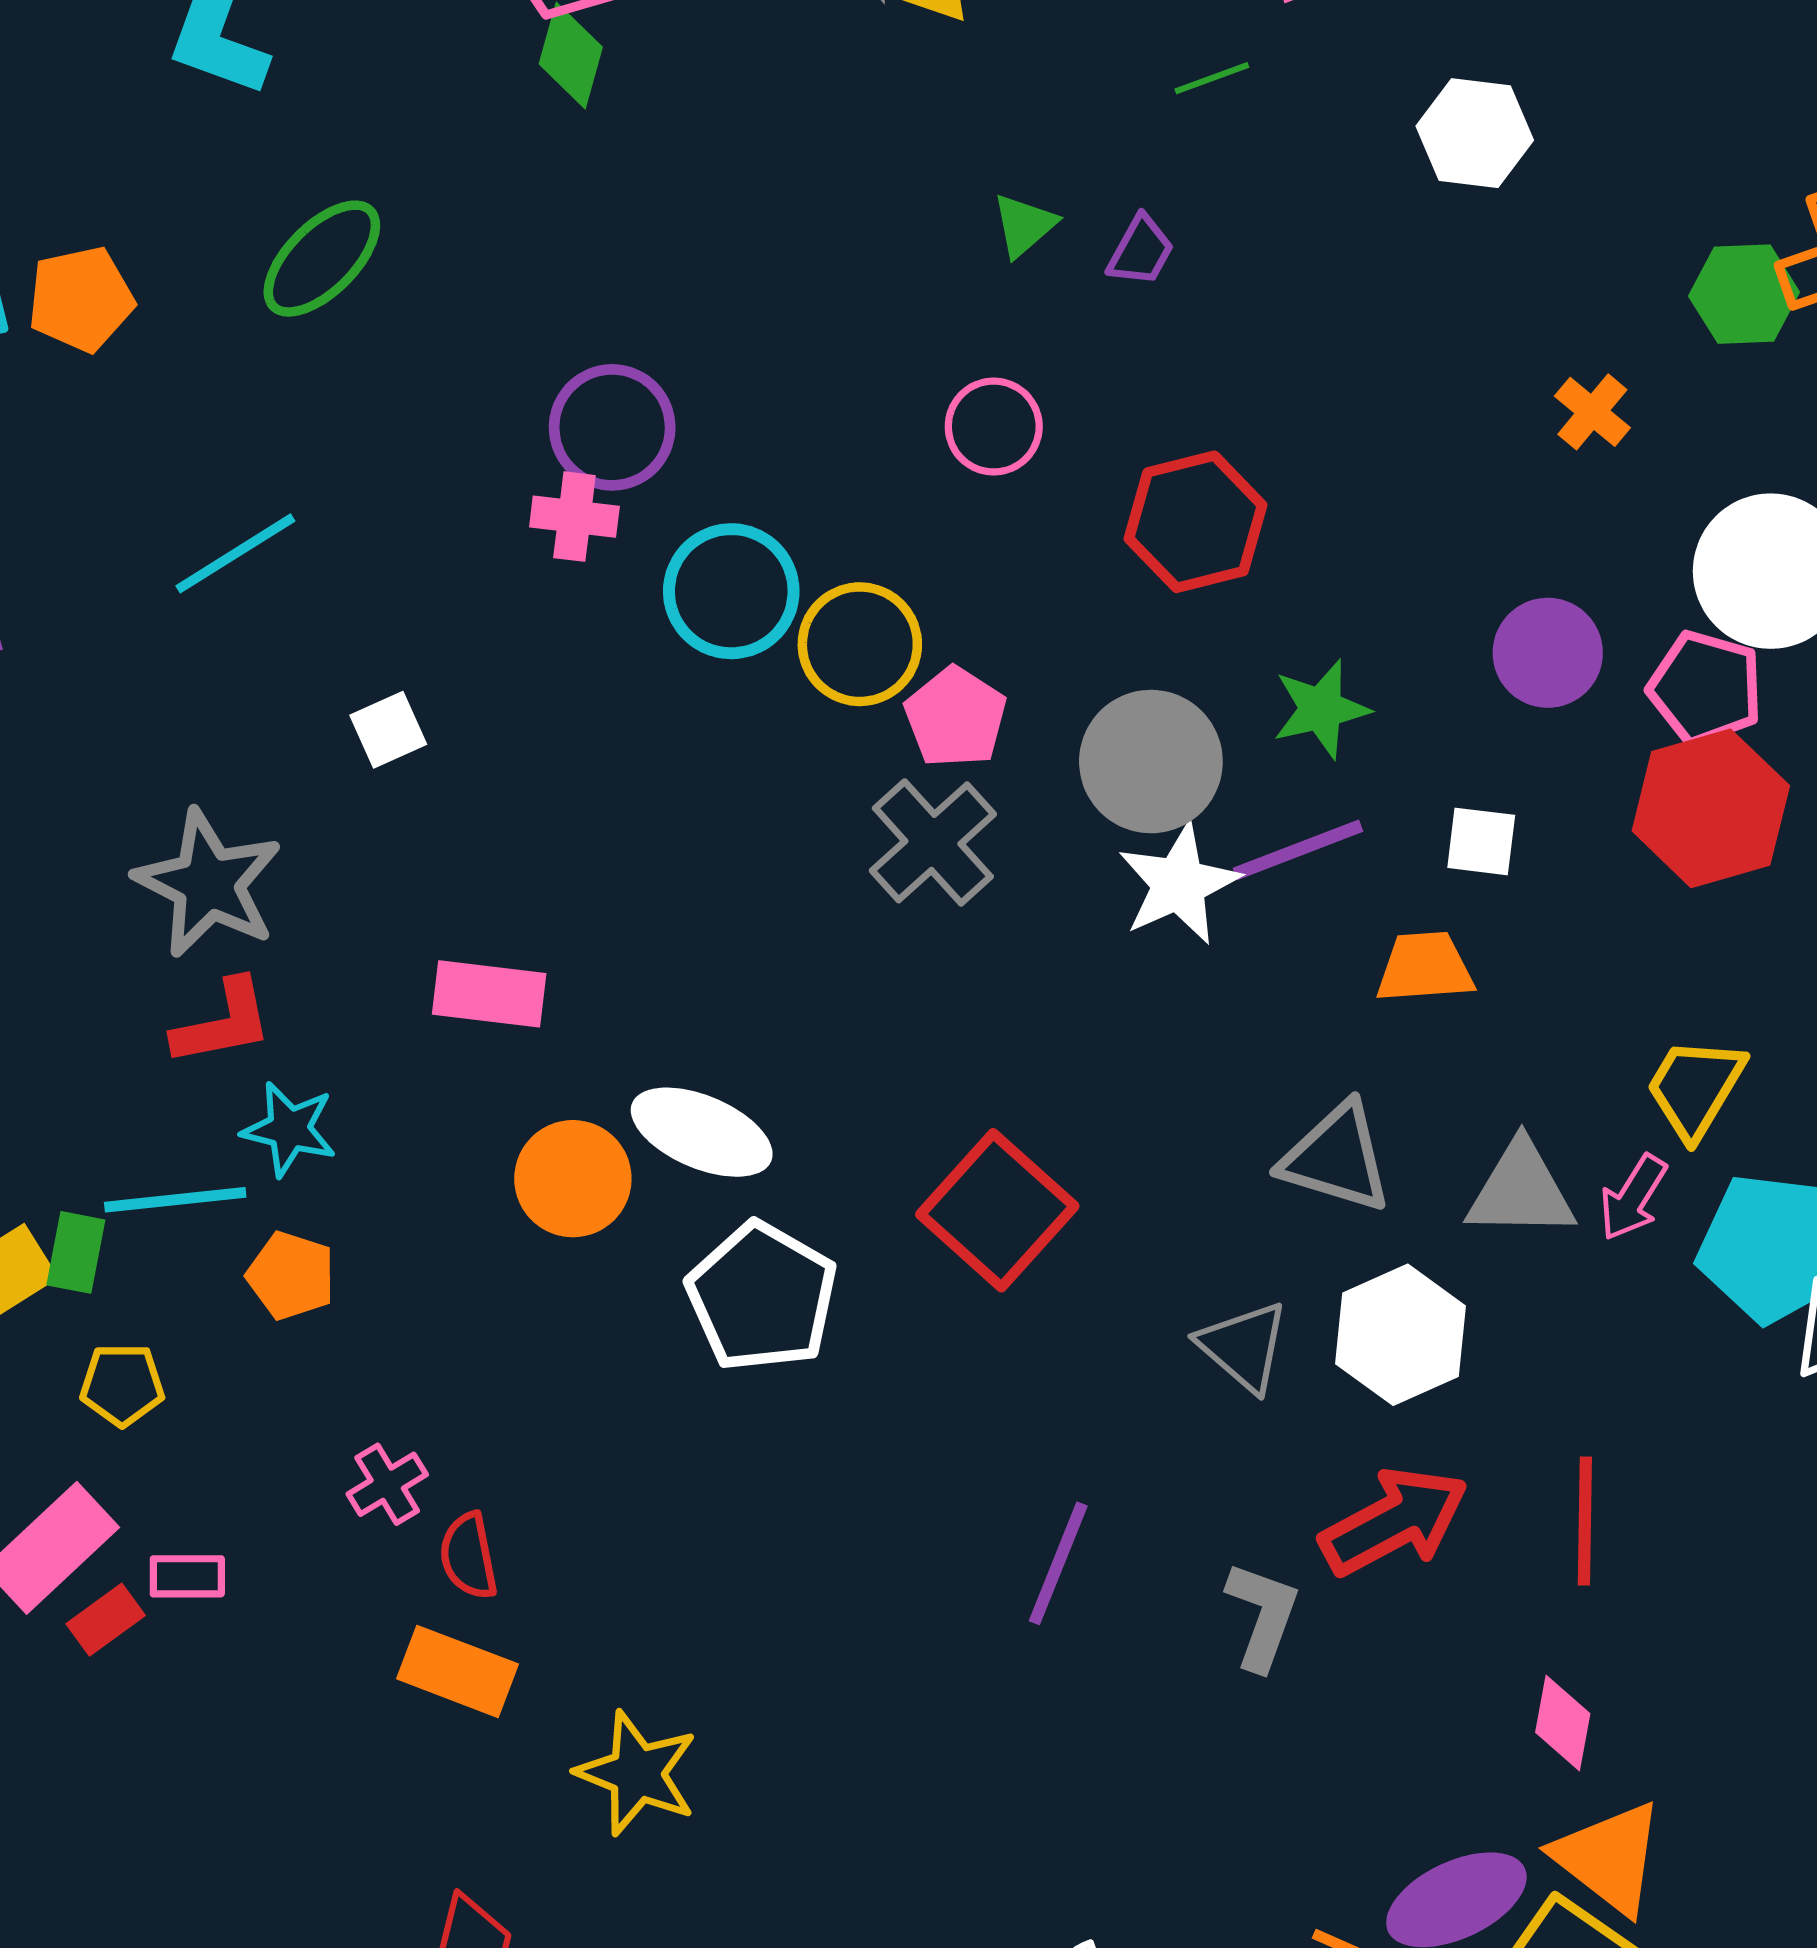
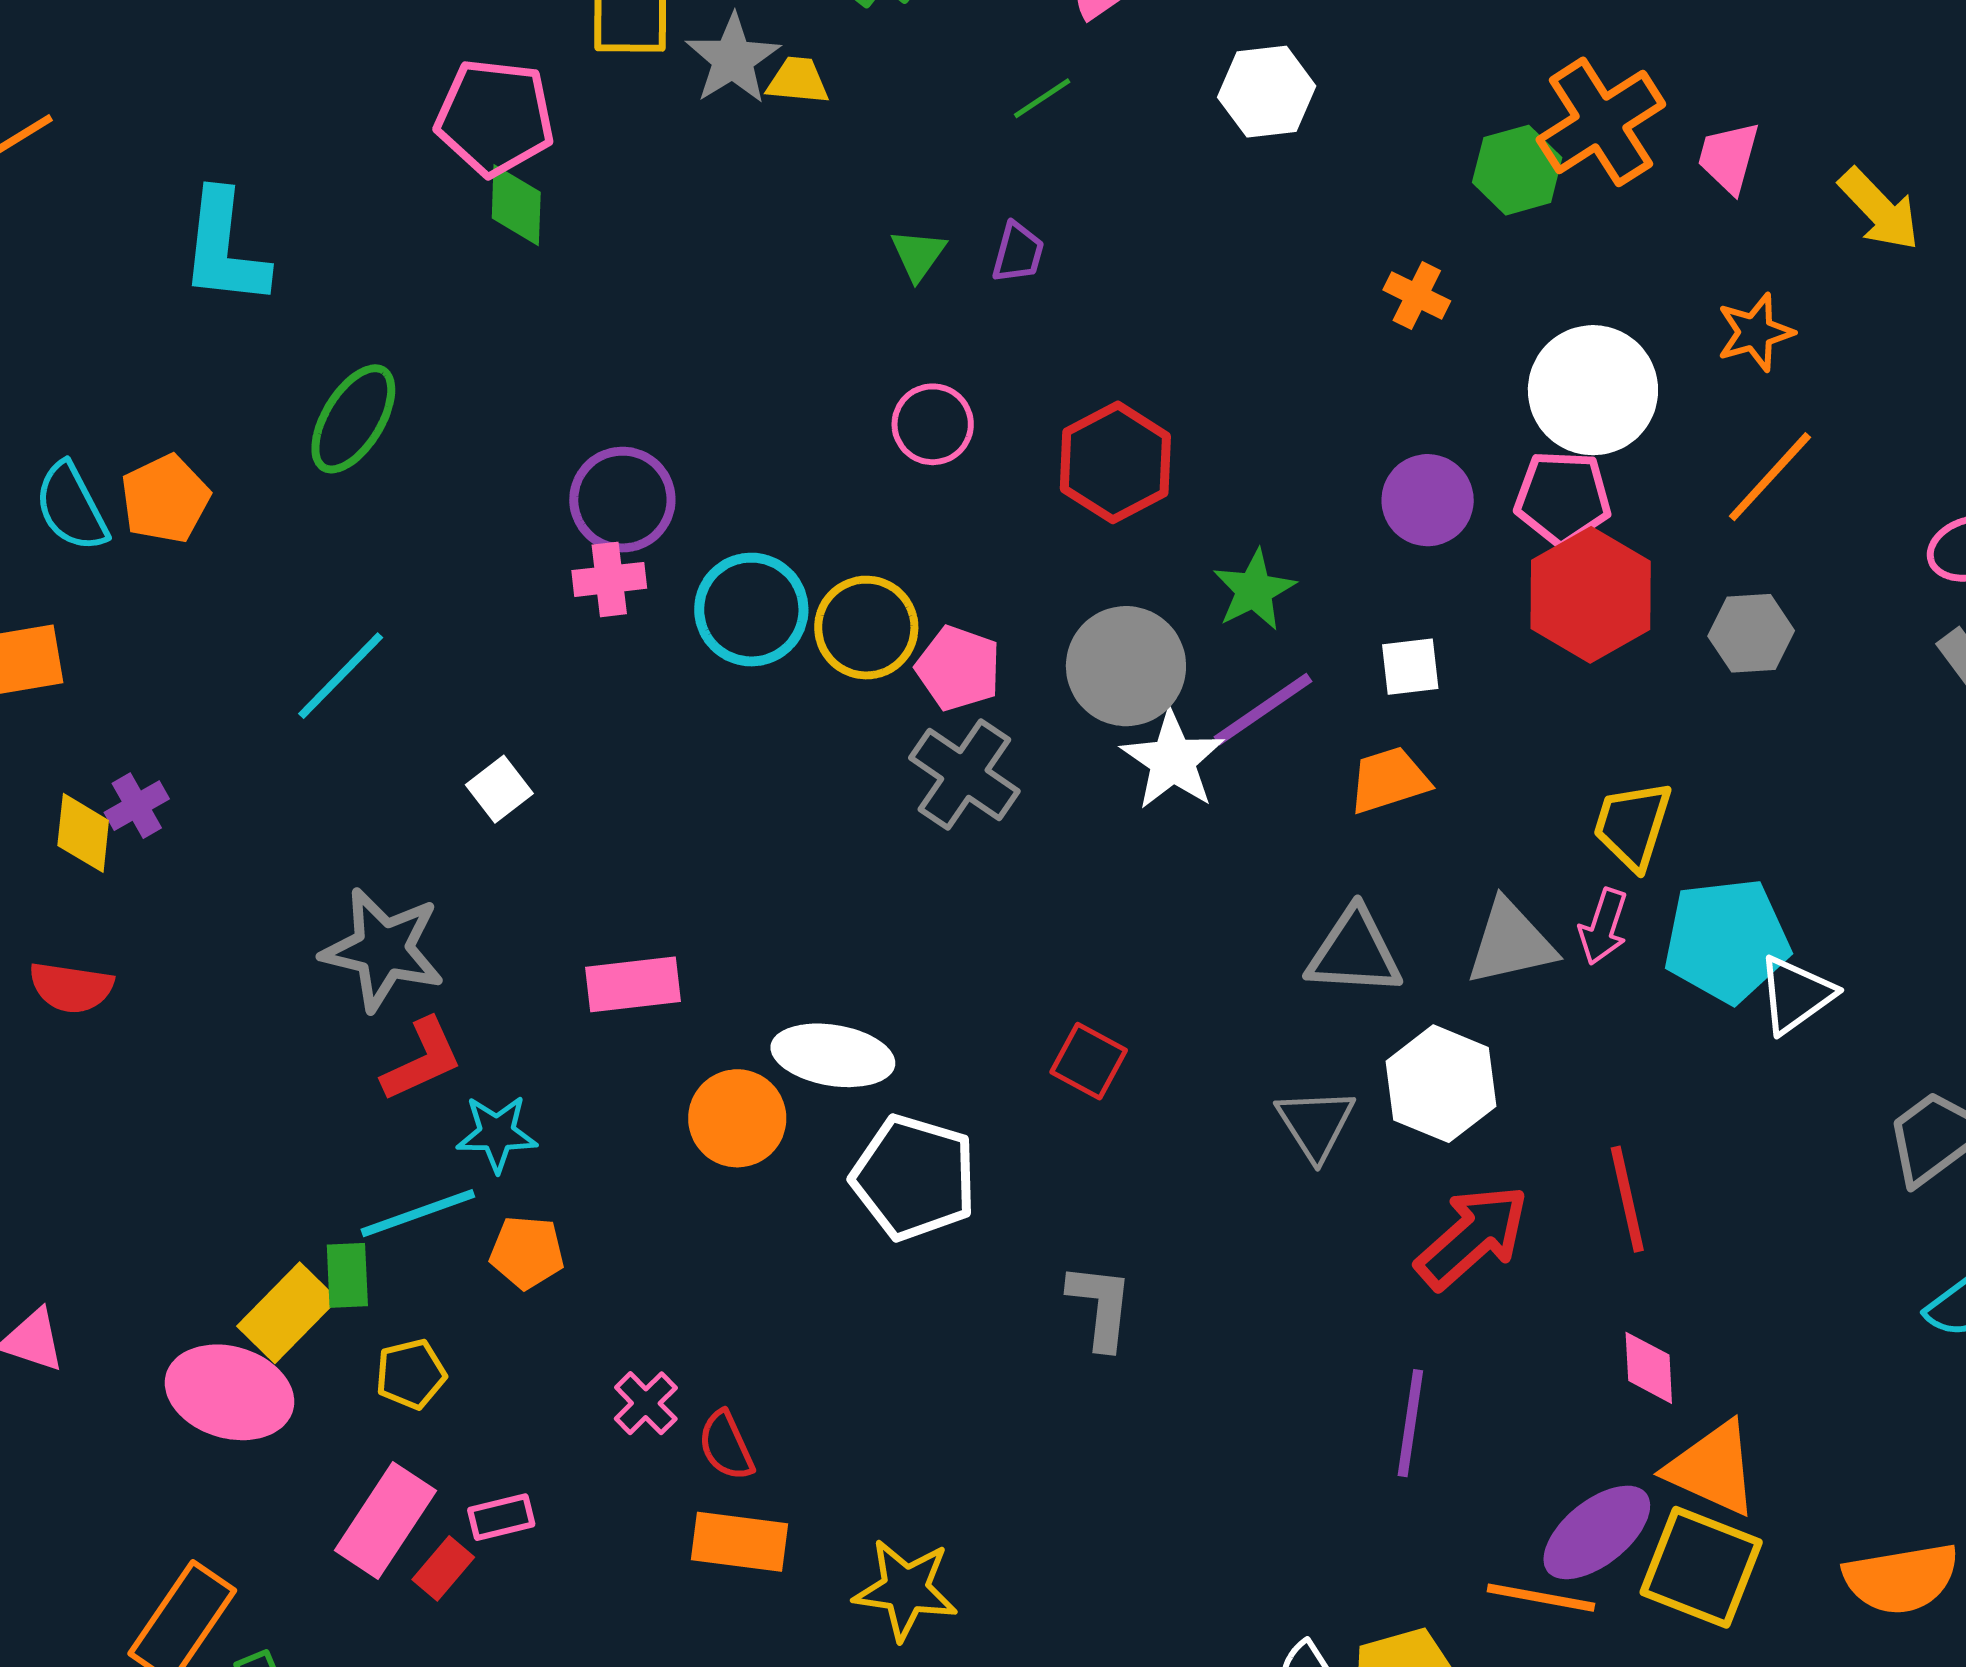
red square: (997, 1210) -> (1089, 1061), size x0.6
gray triangle: (1244, 1347) -> (1316, 1124), turned 30
purple line: (1058, 1563) -> (1410, 1423), moved
gray L-shape: (1262, 1616) -> (1100, 1306), moved

